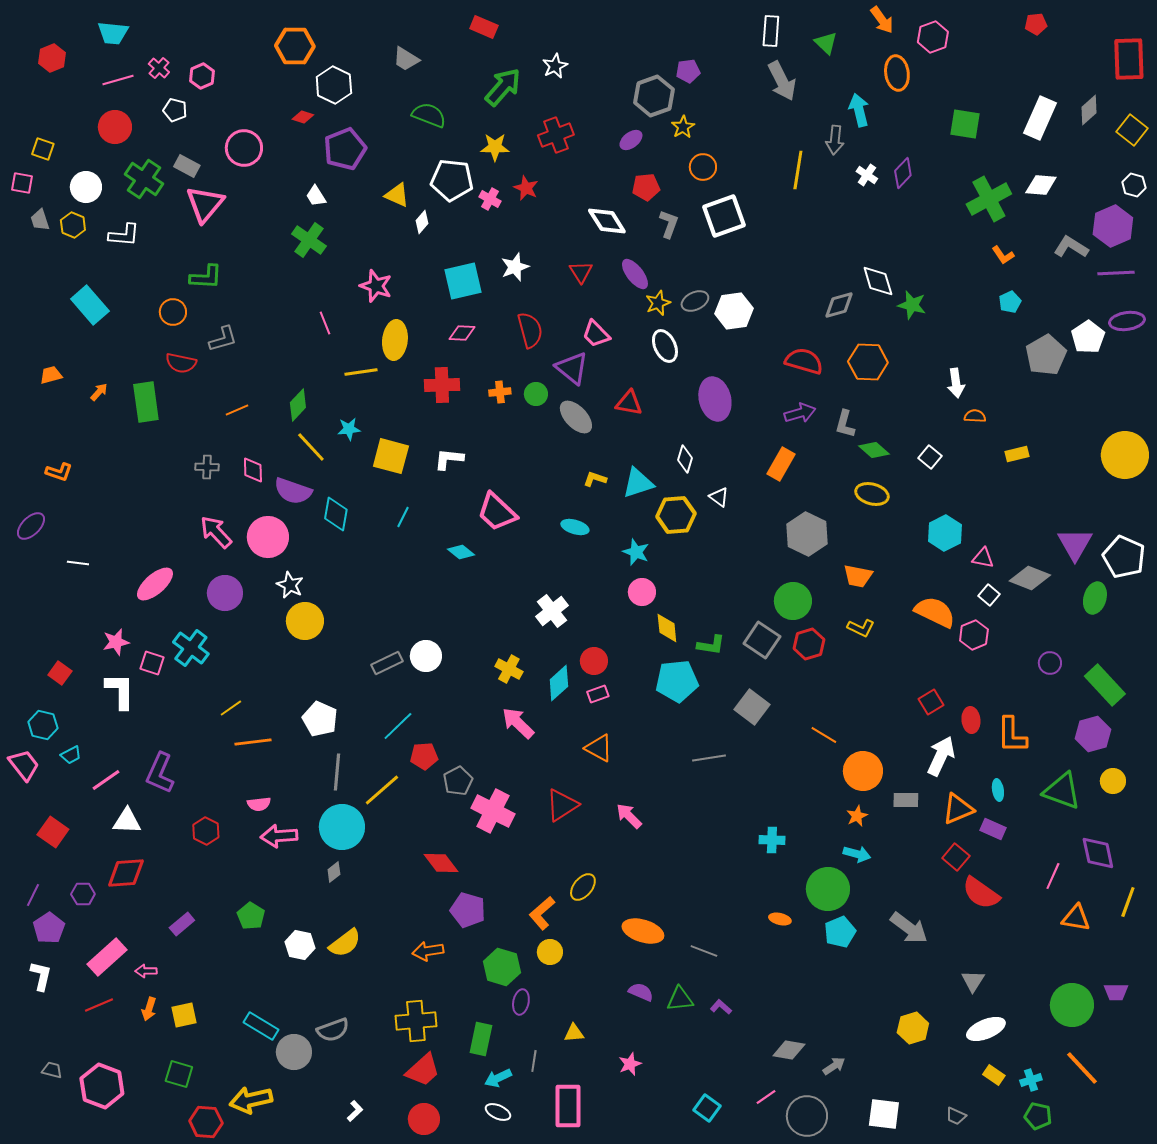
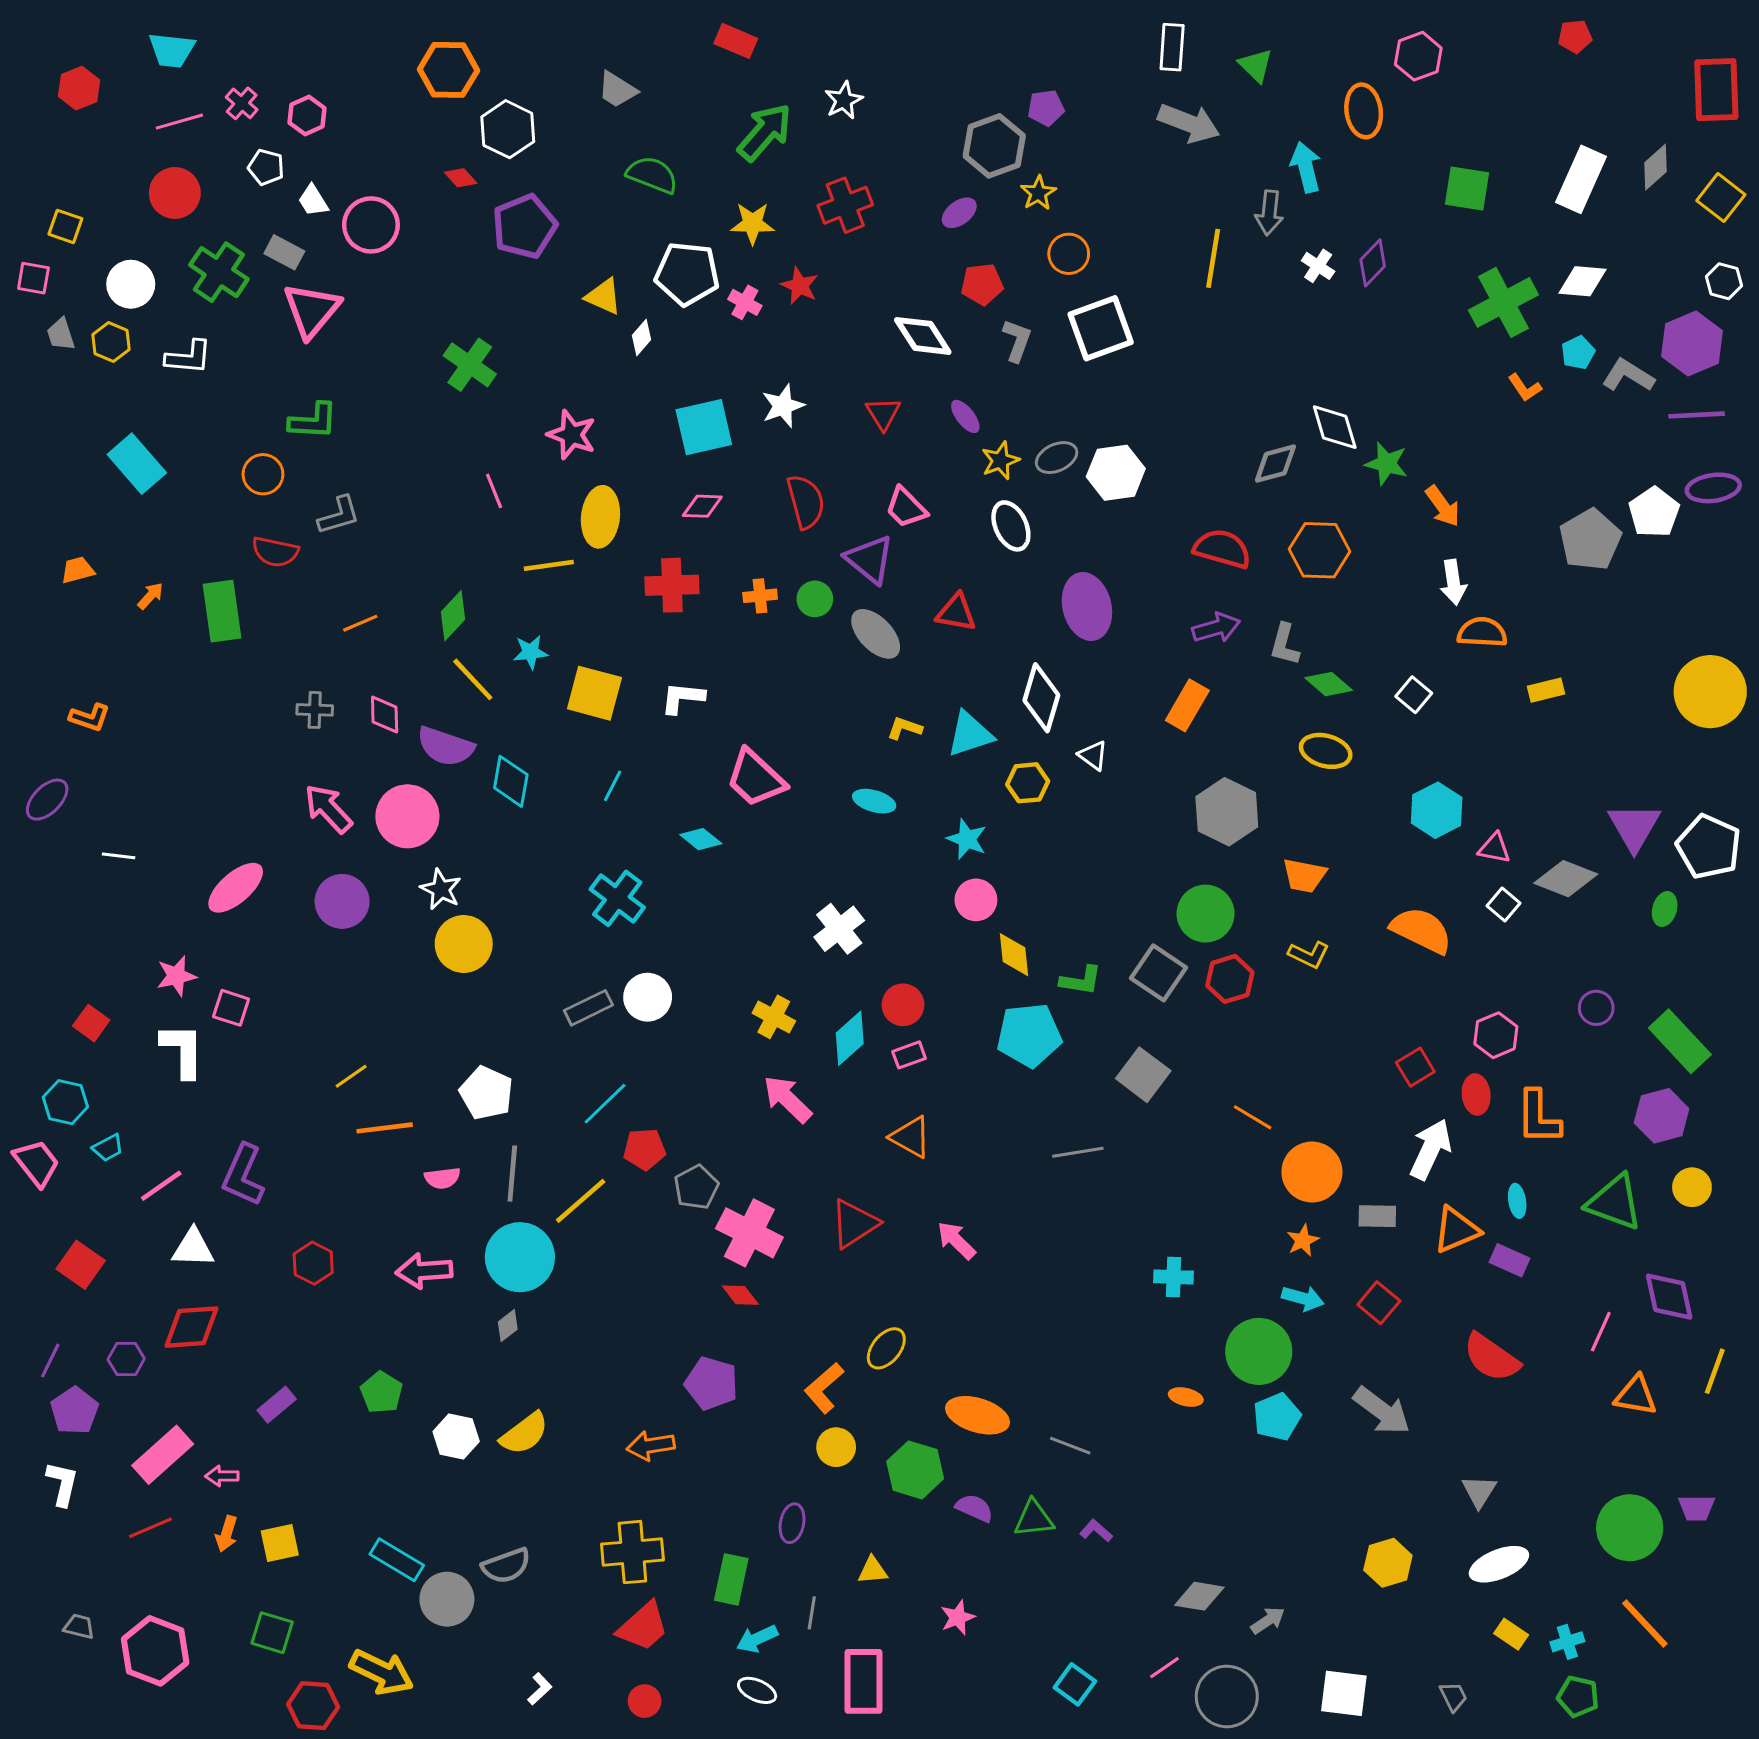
orange arrow: (882, 20) -> (1443, 506), moved
gray arrow: (782, 81) -> (1189, 123), turned -42
red diamond: (303, 117) -> (461, 178), turned 30
white trapezoid: (316, 196) -> (313, 201), moved
purple ellipse: (635, 274) -> (965, 416), size x0.7
cyan pentagon: (1010, 302) -> (1578, 353), moved
orange semicircle: (975, 416) -> (1482, 632), size x1.5
white diamond: (685, 459) -> (1041, 698), size x1.6
yellow hexagon: (676, 515) -> (1028, 783), size x0.7
green ellipse: (1095, 598) -> (1665, 909), size x0.7
pink hexagon: (974, 635) -> (1496, 1035), moved
cyan cross: (191, 648) -> (617, 898), moved
pink semicircle: (259, 804) -> (442, 1178), moved
red square: (956, 857) -> (1379, 1303), moved
red diamond: (441, 863) -> (740, 1295), moved, size x0.7
green hexagon: (502, 967) -> (915, 1470), moved
yellow arrow: (251, 1100) -> (382, 1672), turned -141
gray trapezoid: (956, 1116) -> (1453, 1696), turned -140
red circle: (424, 1119) -> (645, 1701), size x0.7

